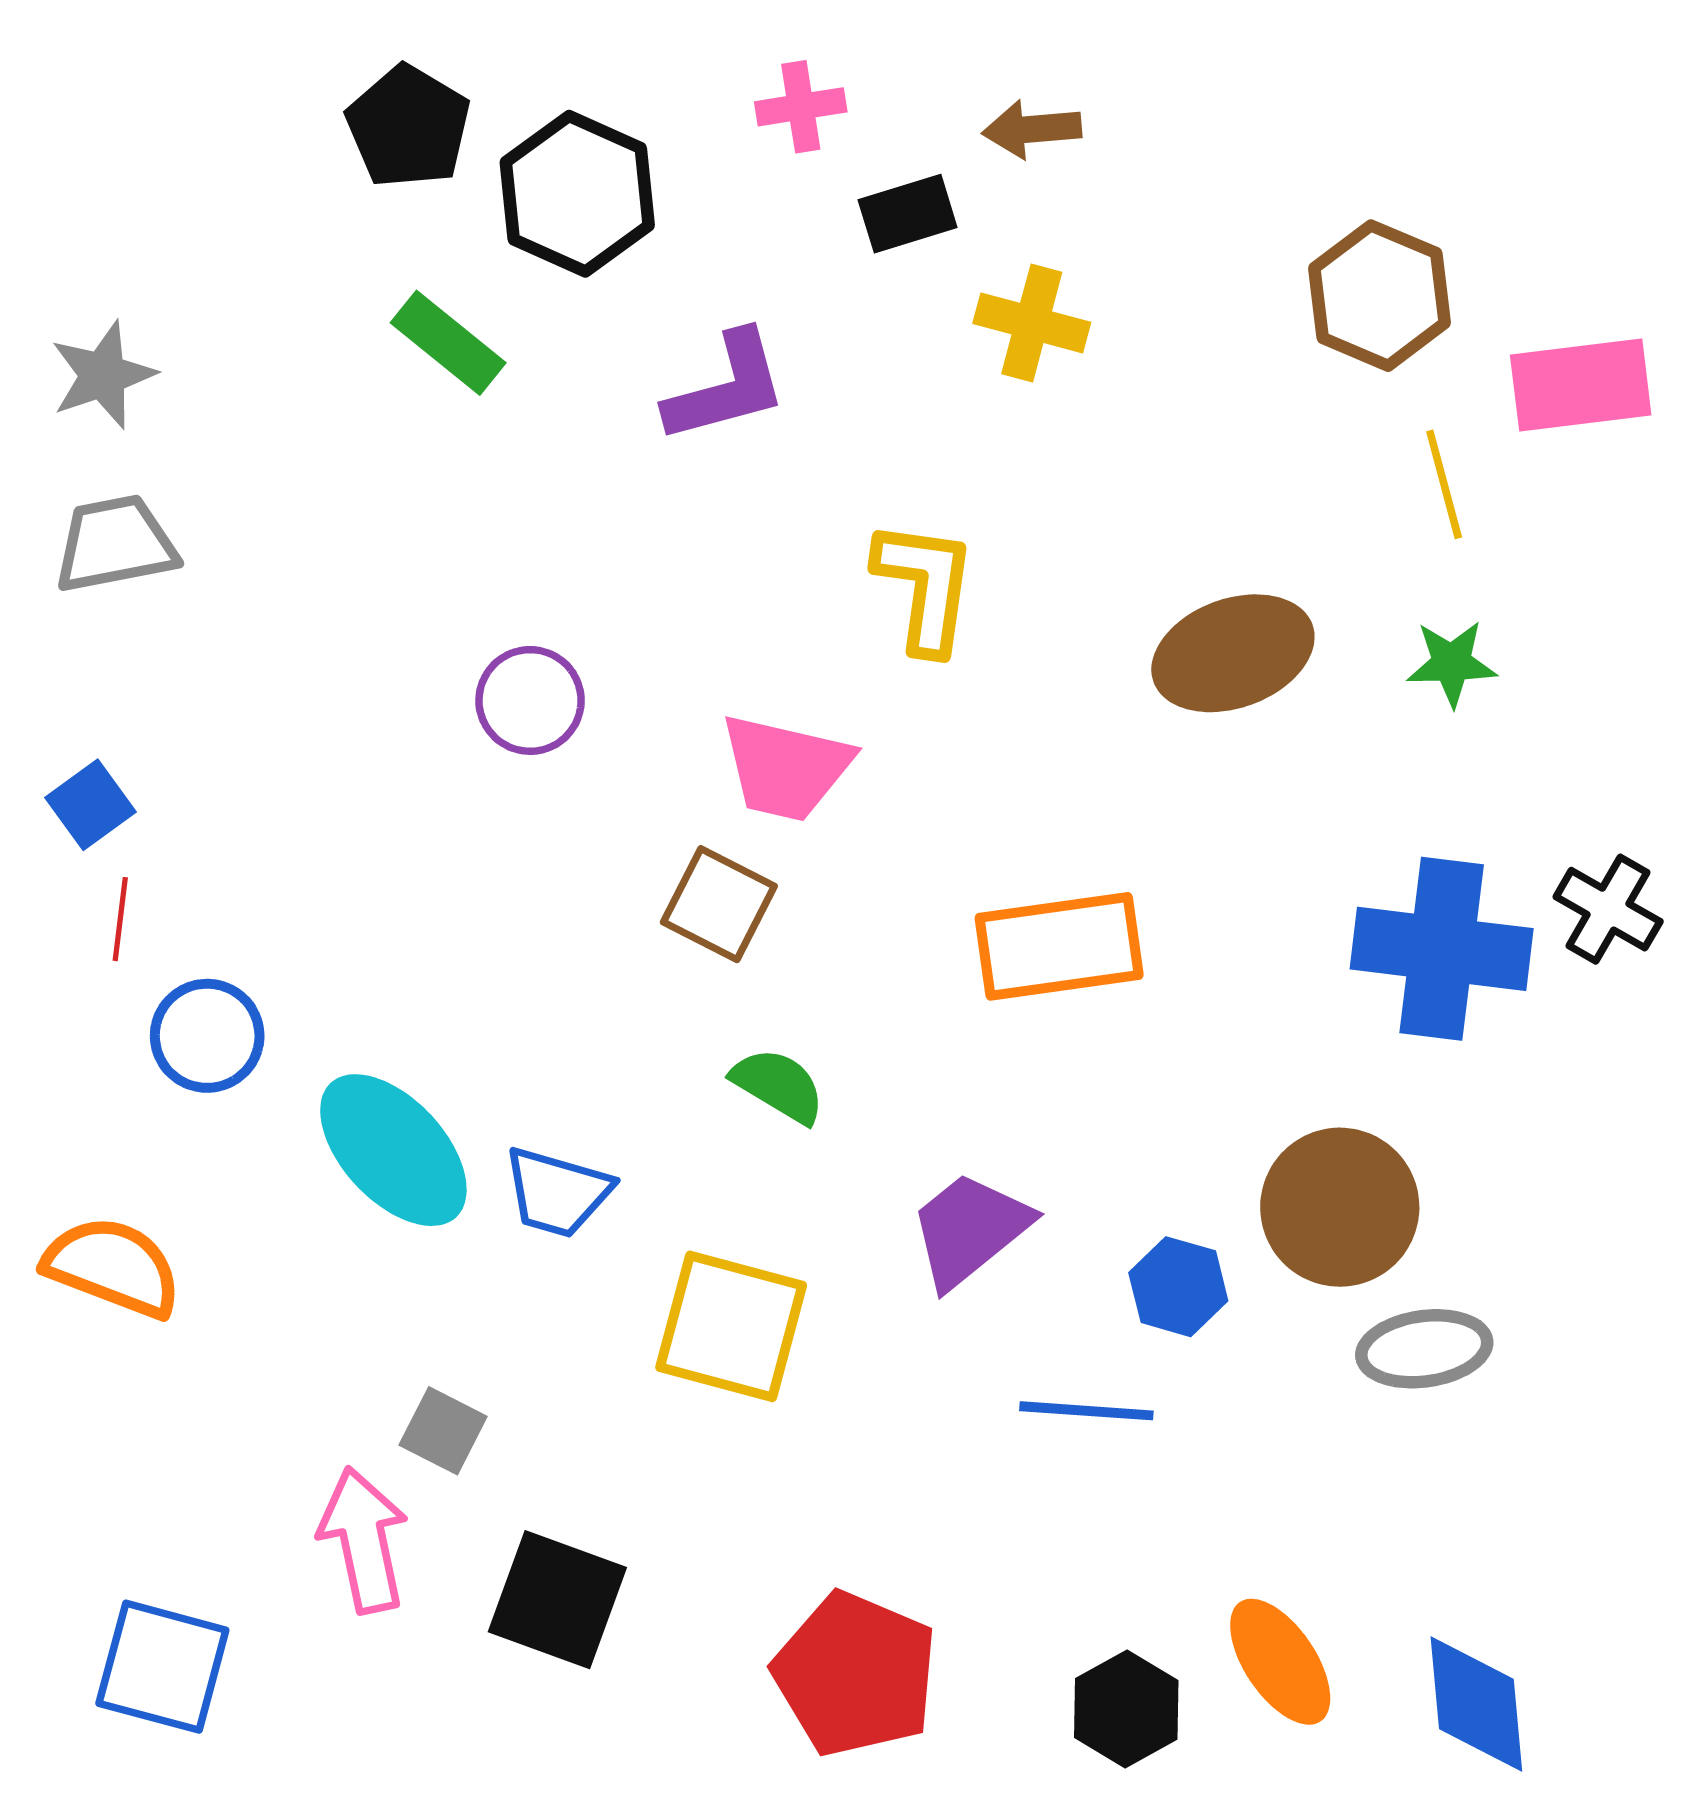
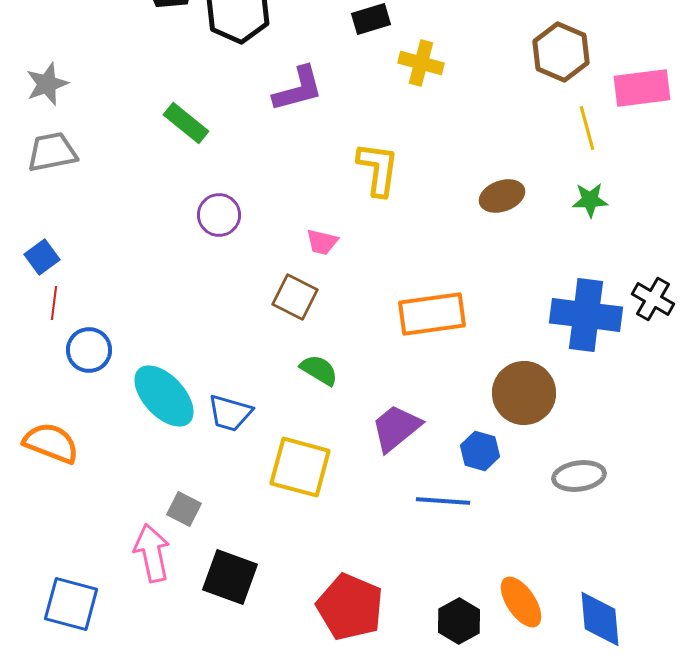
green rectangle: (448, 343) -> (186, 123), moved
brown ellipse: (1233, 653) -> (502, 196), size x0.7
pink trapezoid: (786, 768) -> (322, 242), size x0.6
brown circle: (1340, 1207) -> (524, 393), moved

